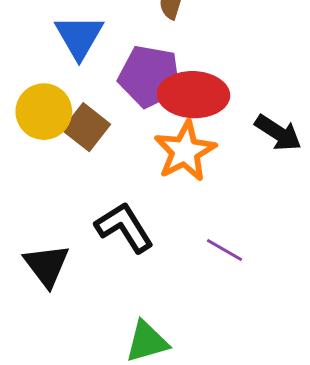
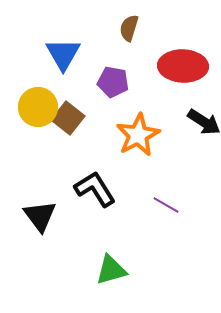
purple pentagon: (150, 76) -> (113, 82), size x0.7
red ellipse: (193, 95) -> (183, 66), moved

